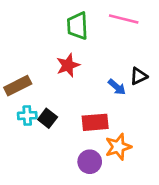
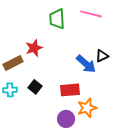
red star: (68, 65) -> (34, 48), moved
blue arrow: (117, 87) -> (86, 64), size x1.5
cyan cross: (27, 116) -> (10, 90), moved

